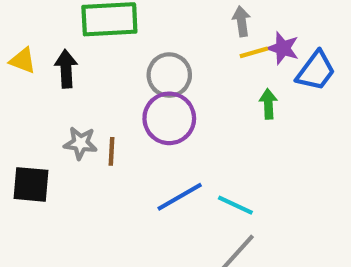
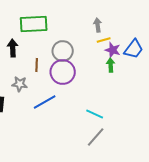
purple star: (283, 48) -> (113, 50), moved
brown line: (111, 151) -> (37, 65), moved
blue line: (180, 197) -> (45, 102), moved

